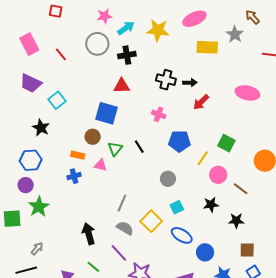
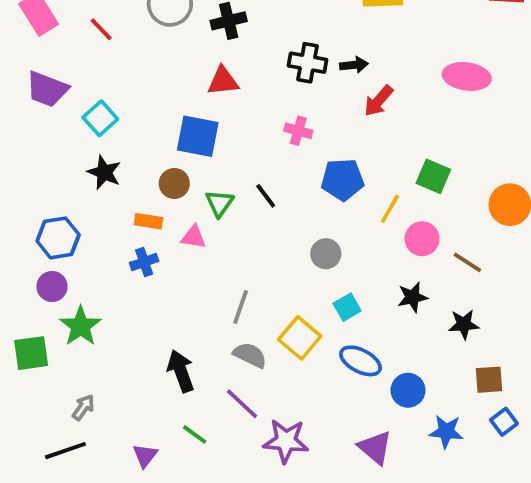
black star: (41, 128) -> (104, 172), moved

